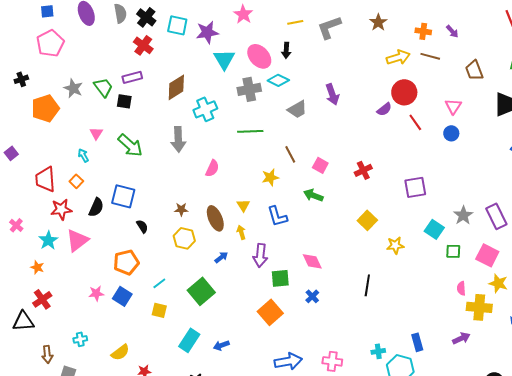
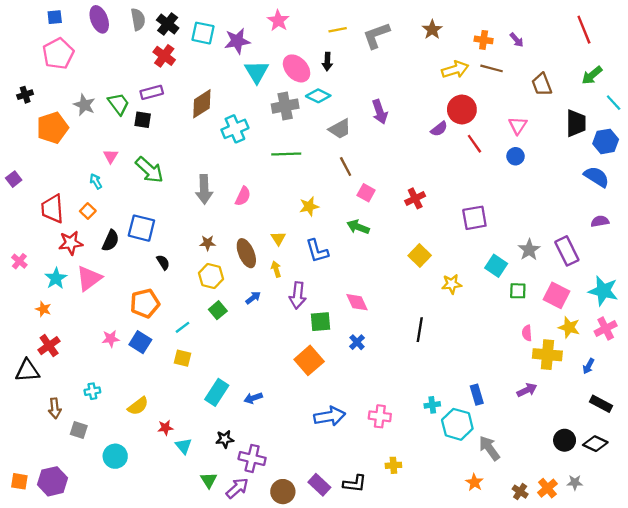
gray arrow: (178, 139) -> (204, 189), moved
brown line: (290, 154) -> (346, 167), moved
green square: (201, 291) -> (218, 310), moved, size x0.6

